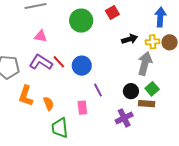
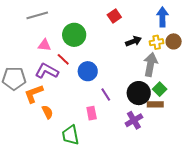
green circle: (81, 21) -> (74, 35), moved
red line: (59, 62) -> (63, 59), moved
black circle: (131, 91) -> (139, 93), size x1.5
orange L-shape: (26, 96) -> (34, 94), moved, turned 55
orange semicircle: (49, 104) -> (47, 112), moved

